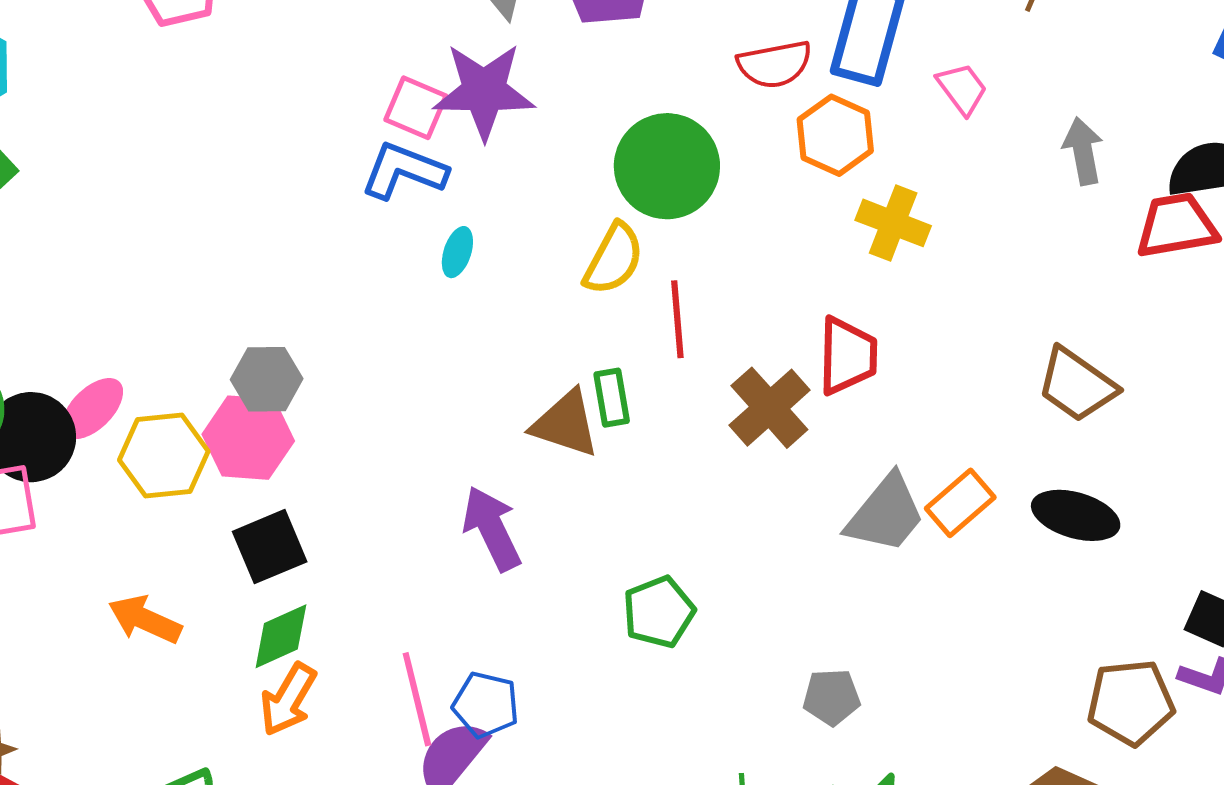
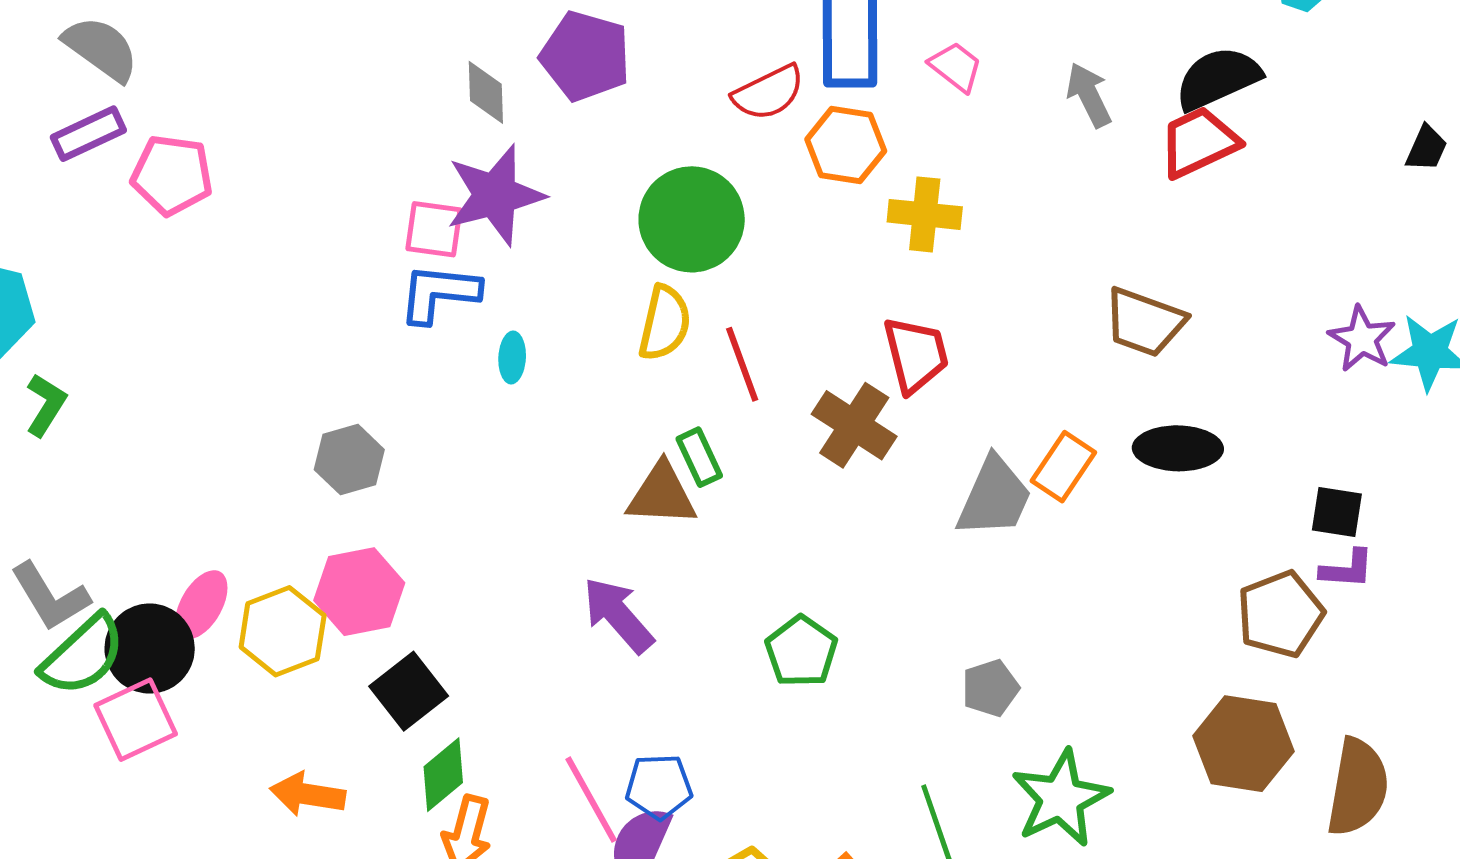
gray hexagon: (267, 379) -> (349, 460), moved

